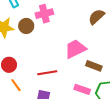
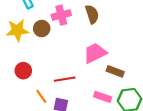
brown semicircle: (96, 17) -> (92, 14), moved, turned 114
orange line: (16, 85) -> (41, 96), moved

